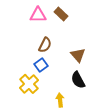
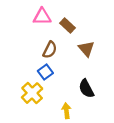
brown rectangle: (61, 14) -> (68, 25), moved
brown triangle: (78, 55) -> (86, 49), moved

